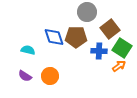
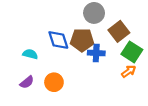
blue cross: (99, 51) -> (96, 53), moved
purple semicircle: (25, 76) -> (27, 82), turned -72

